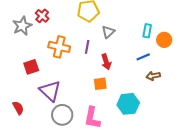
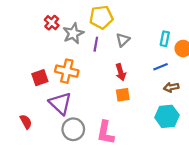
gray star: (22, 26) -> (73, 33), moved
orange cross: (59, 47) -> (67, 71), moved
purple line: (87, 47) -> (96, 44), moved
orange square: (100, 84) -> (123, 95), moved
cyan hexagon: (128, 104) -> (167, 116), moved

